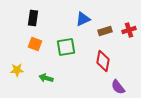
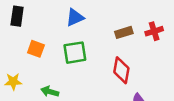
black rectangle: (33, 18) -> (17, 16), moved
blue triangle: (83, 19) -> (75, 17), moved

